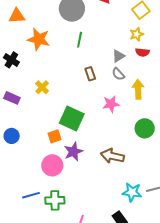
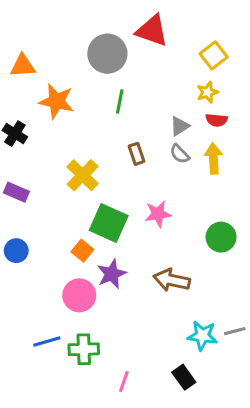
yellow cross: (42, 87) -> (83, 175), moved, size x1.5
yellow arrow: (138, 89) -> (213, 159), moved
pink star: (111, 104) -> (158, 214), moved
orange square: (55, 136) -> (82, 251), turned -32

